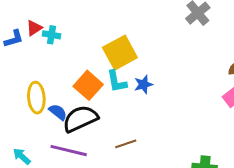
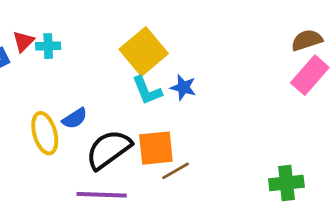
blue star: (143, 84) -> (183, 87), turned -30
orange square: (88, 85) -> (156, 148), moved, turned -36
blue semicircle: (58, 112) -> (75, 118), moved, turned 120

